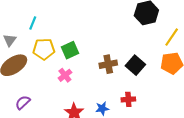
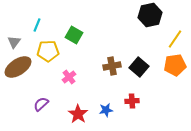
green square: (70, 50) -> (74, 35), moved, turned -36
purple semicircle: (23, 102) -> (41, 104), moved

